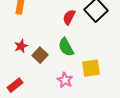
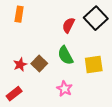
red star: (21, 46) -> (20, 64), moved
yellow square: (91, 68) -> (94, 64), moved

